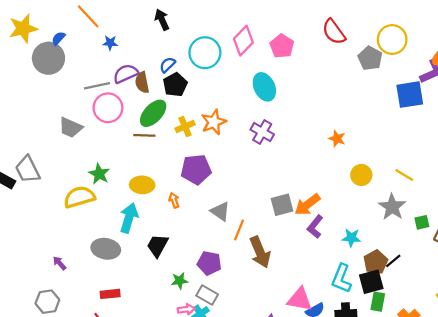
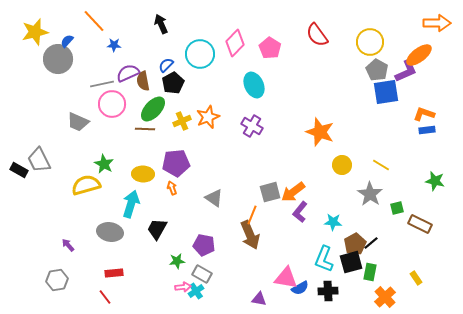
gray pentagon: (370, 58) -> (377, 70), moved
orange star: (337, 139) -> (320, 132), size x1.8
purple pentagon: (196, 169) -> (176, 163), moved
orange line: (239, 230) -> (252, 215), moved
green rectangle: (378, 302) -> (370, 272), moved

